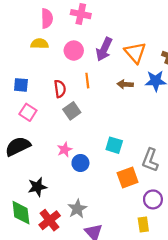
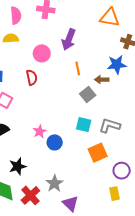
pink circle: (74, 51) -> (42, 53), moved
orange triangle: (135, 53) -> (110, 18), moved, turned -35
orange line: (87, 81) -> (78, 69), moved
brown arrow: (125, 84) -> (102, 80), moved
gray square: (72, 111) -> (88, 95), moved
gray L-shape: (150, 160) -> (110, 126), moved, turned 90

